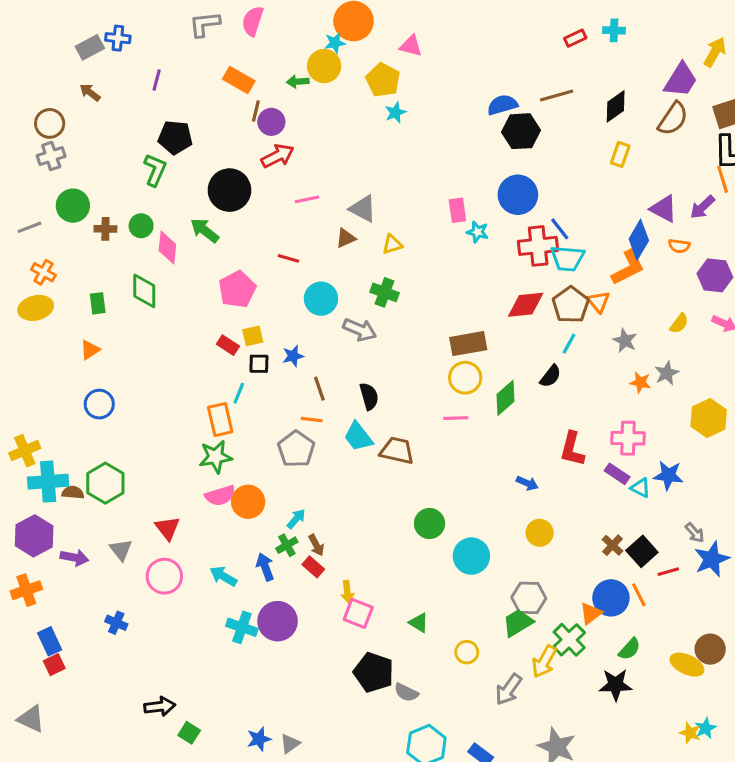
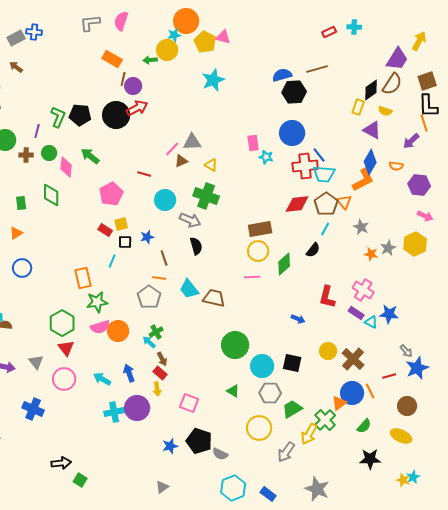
purple line: (157, 80) -> (37, 131), moved
yellow pentagon: (383, 80) -> (205, 42), moved
black diamond: (616, 106) -> (371, 90), moved
cyan star: (395, 113) -> (213, 80), size x1.6
black pentagon: (175, 137) -> (80, 115), moved
black circle: (229, 190) -> (116, 115), moved
pink line: (307, 199) -> (172, 149), moved, turned -35
gray triangle: (363, 209) -> (192, 142), turned -30
purple triangle: (664, 209) -> (372, 130), moved
yellow triangle: (392, 244) -> (211, 165), turned 48
green cross: (385, 292) -> (206, 196), size x1.4
yellow semicircle: (679, 323) -> (385, 111), moved, turned 72
black semicircle: (369, 396) -> (196, 246), moved
yellow hexagon: (709, 418) -> (415, 244), moved
orange rectangle: (220, 420) -> (83, 278), moved
pink cross: (628, 438) -> (363, 290), turned 30
green hexagon: (105, 483) -> (62, 323), moved
cyan arrow: (296, 519) -> (149, 342), turned -88
green circle: (430, 523) -> (235, 345), size x1.4
yellow circle: (540, 533) -> (328, 351), moved
green cross: (287, 545) -> (156, 332), moved
brown cross: (612, 545) -> (353, 359), size x1.6
black square: (642, 551) -> (292, 363), moved, turned -36
yellow arrow: (347, 592) -> (157, 389), moved
gray hexagon: (529, 598) -> (270, 393), moved
blue cross: (116, 623) -> (33, 409), size x1.5
green triangle: (419, 623) -> (233, 391), moved
cyan cross: (242, 627) -> (114, 412), turned -30
brown circle: (710, 649) -> (407, 406), moved
yellow circle: (467, 652) -> (259, 428), size x1.6
black star: (616, 685) -> (370, 459), moved
blue star: (259, 739) -> (170, 446), moved
gray triangle: (290, 744) -> (162, 487), moved

